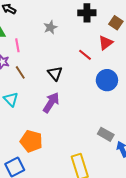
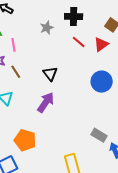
black cross: (87, 13) -> (74, 16), moved
red line: (85, 55) -> (79, 42), moved

